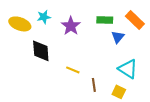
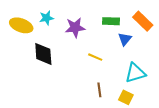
purple star: (71, 26) -> (75, 27), turned 30
cyan triangle: (128, 69) -> (135, 73), turned -50
yellow line: (73, 70) -> (95, 57), moved

